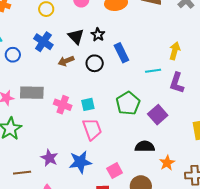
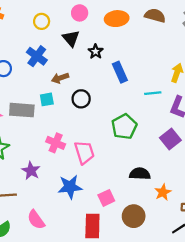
black triangle: (76, 36) -> (71, 38), moved
black circle: (95, 63) -> (81, 99), moved
cyan square: (88, 104) -> (47, 99), moved
pink cross: (63, 105) -> (56, 143), moved
purple square: (158, 115) -> (170, 139), moved
purple star: (49, 158) -> (31, 171), moved

